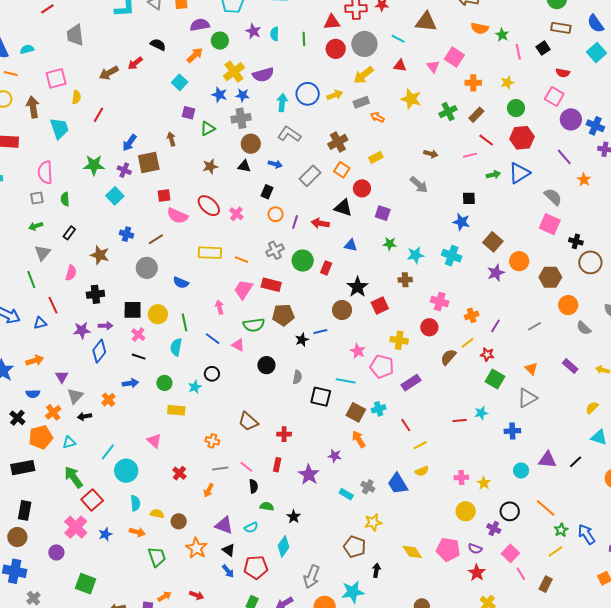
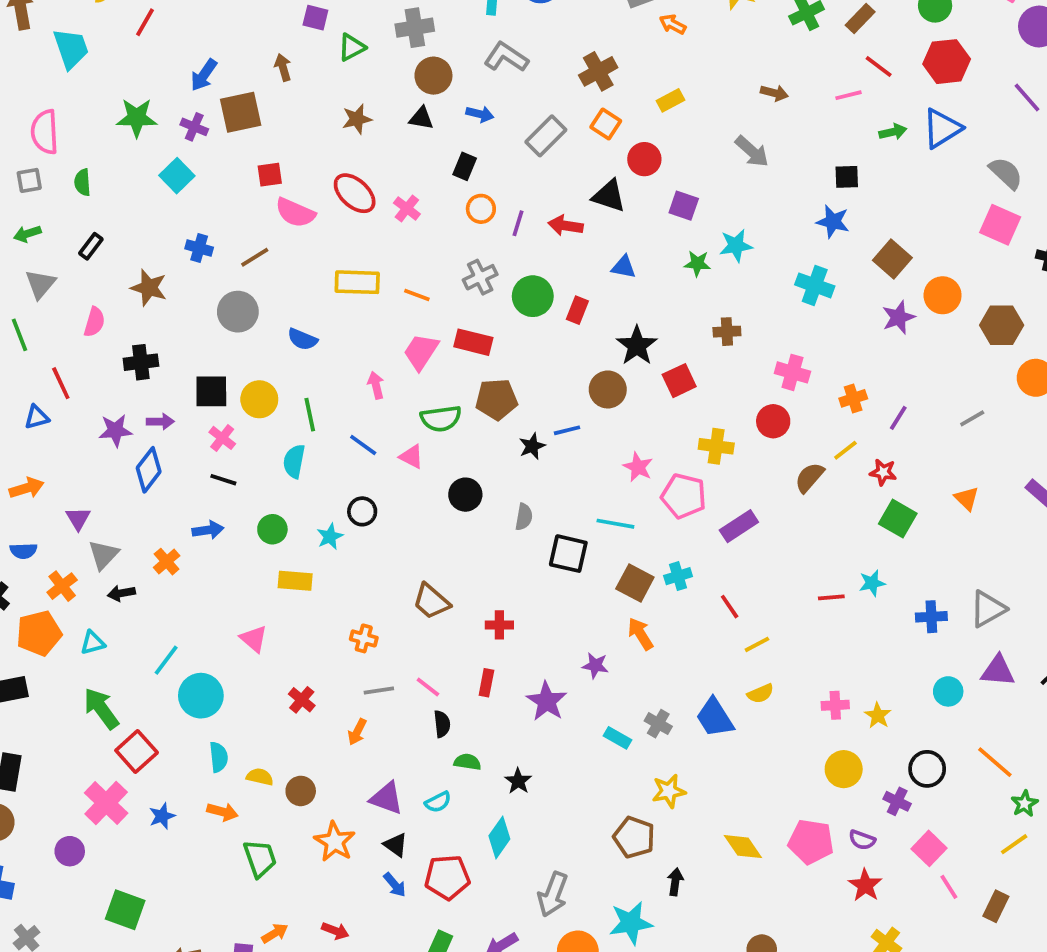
cyan star: (416, 255) -> (736, 246), moved
gray triangle: (527, 398) -> (988, 609), moved

